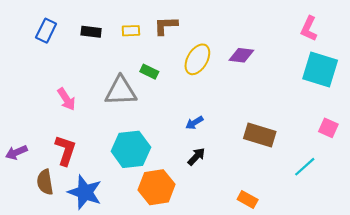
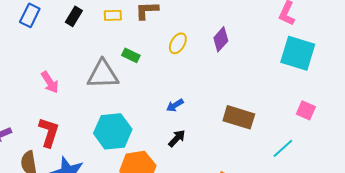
black rectangle: (91, 32) -> (74, 16), turned -66
purple diamond: (241, 55) -> (221, 39), turned -55
yellow ellipse: (197, 59) -> (178, 43), size x0.7

